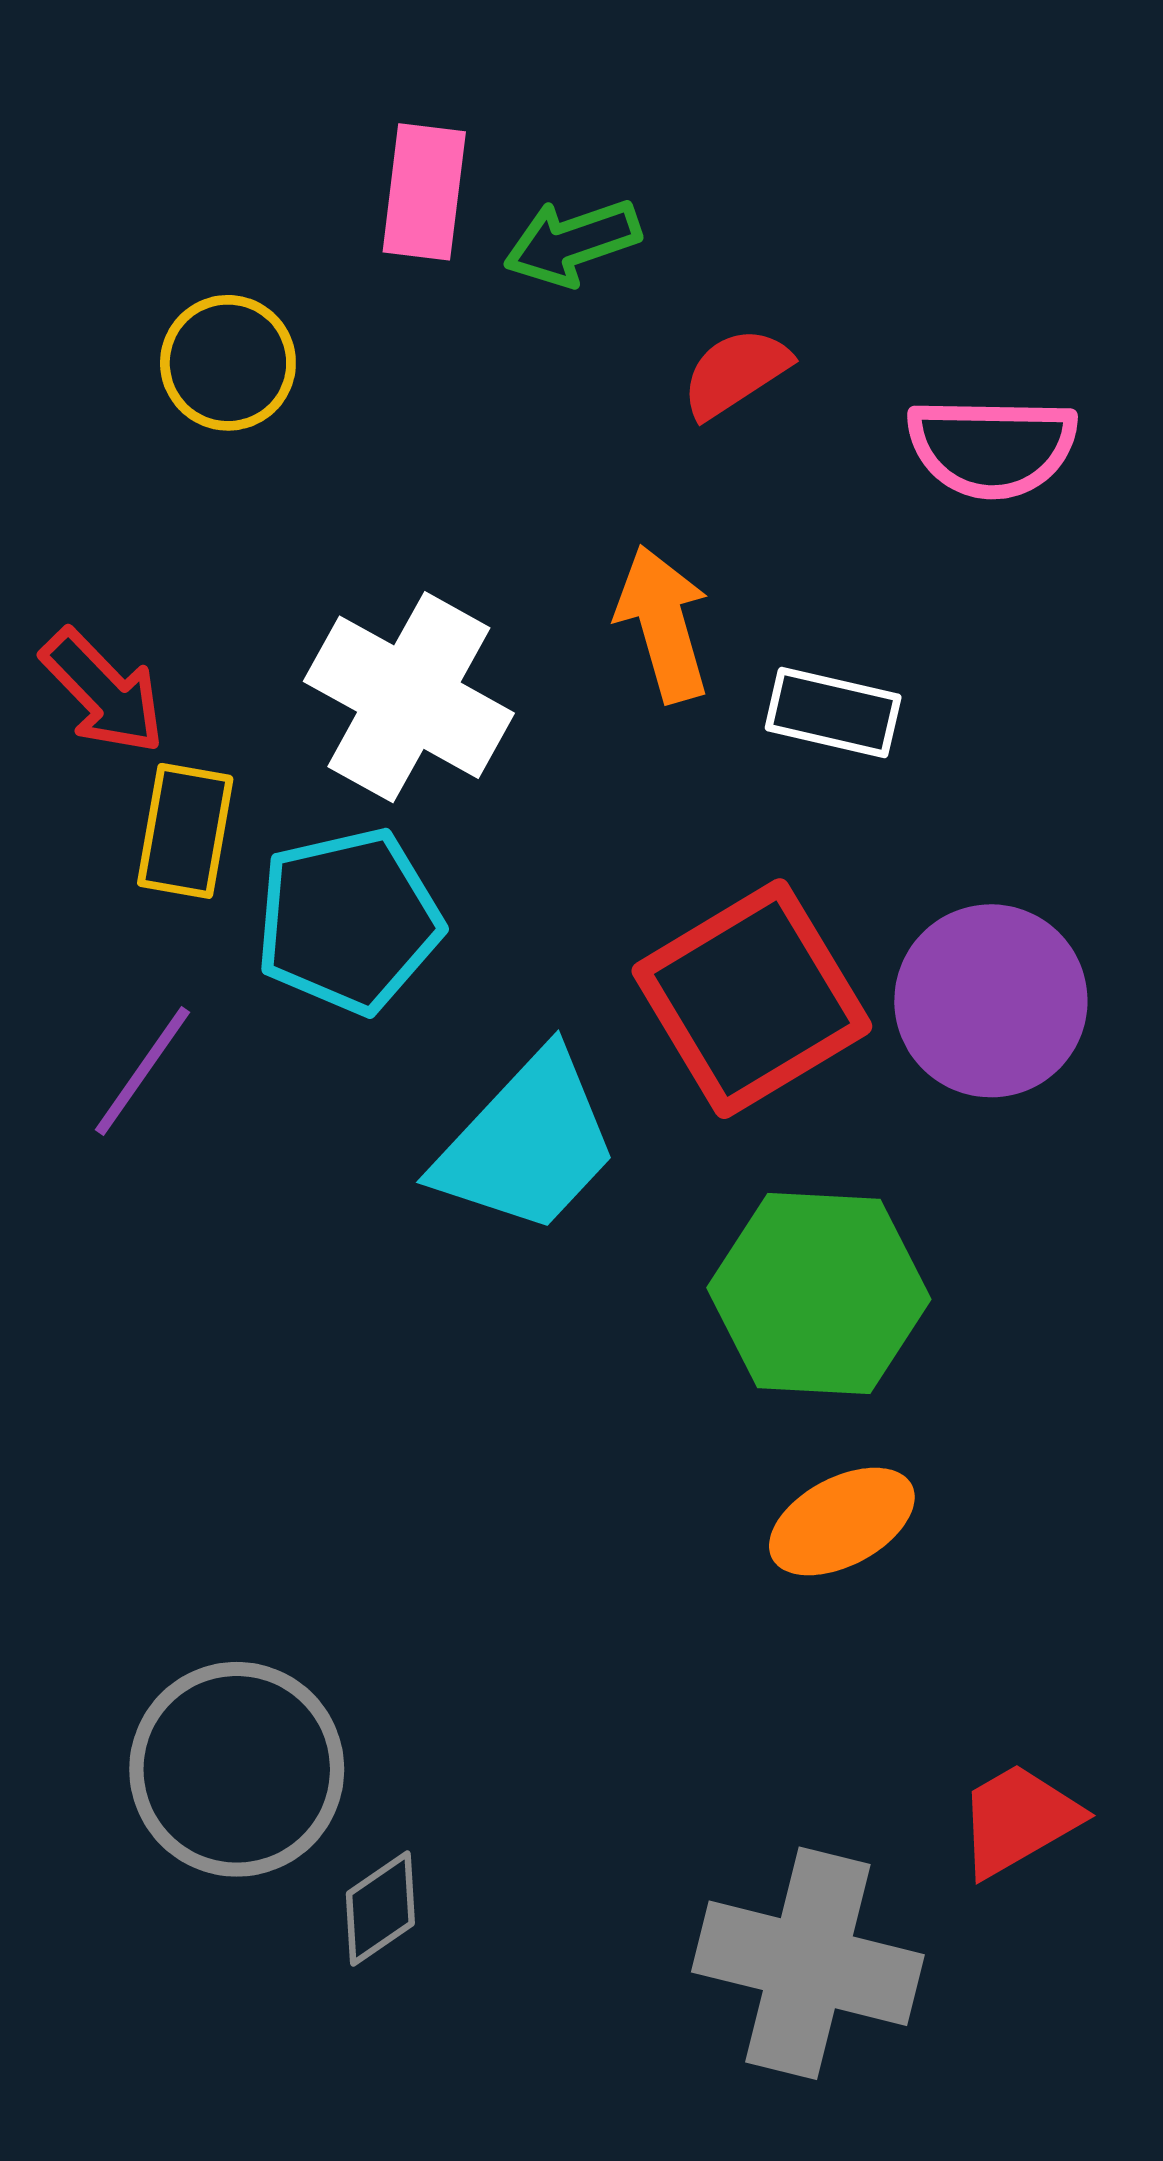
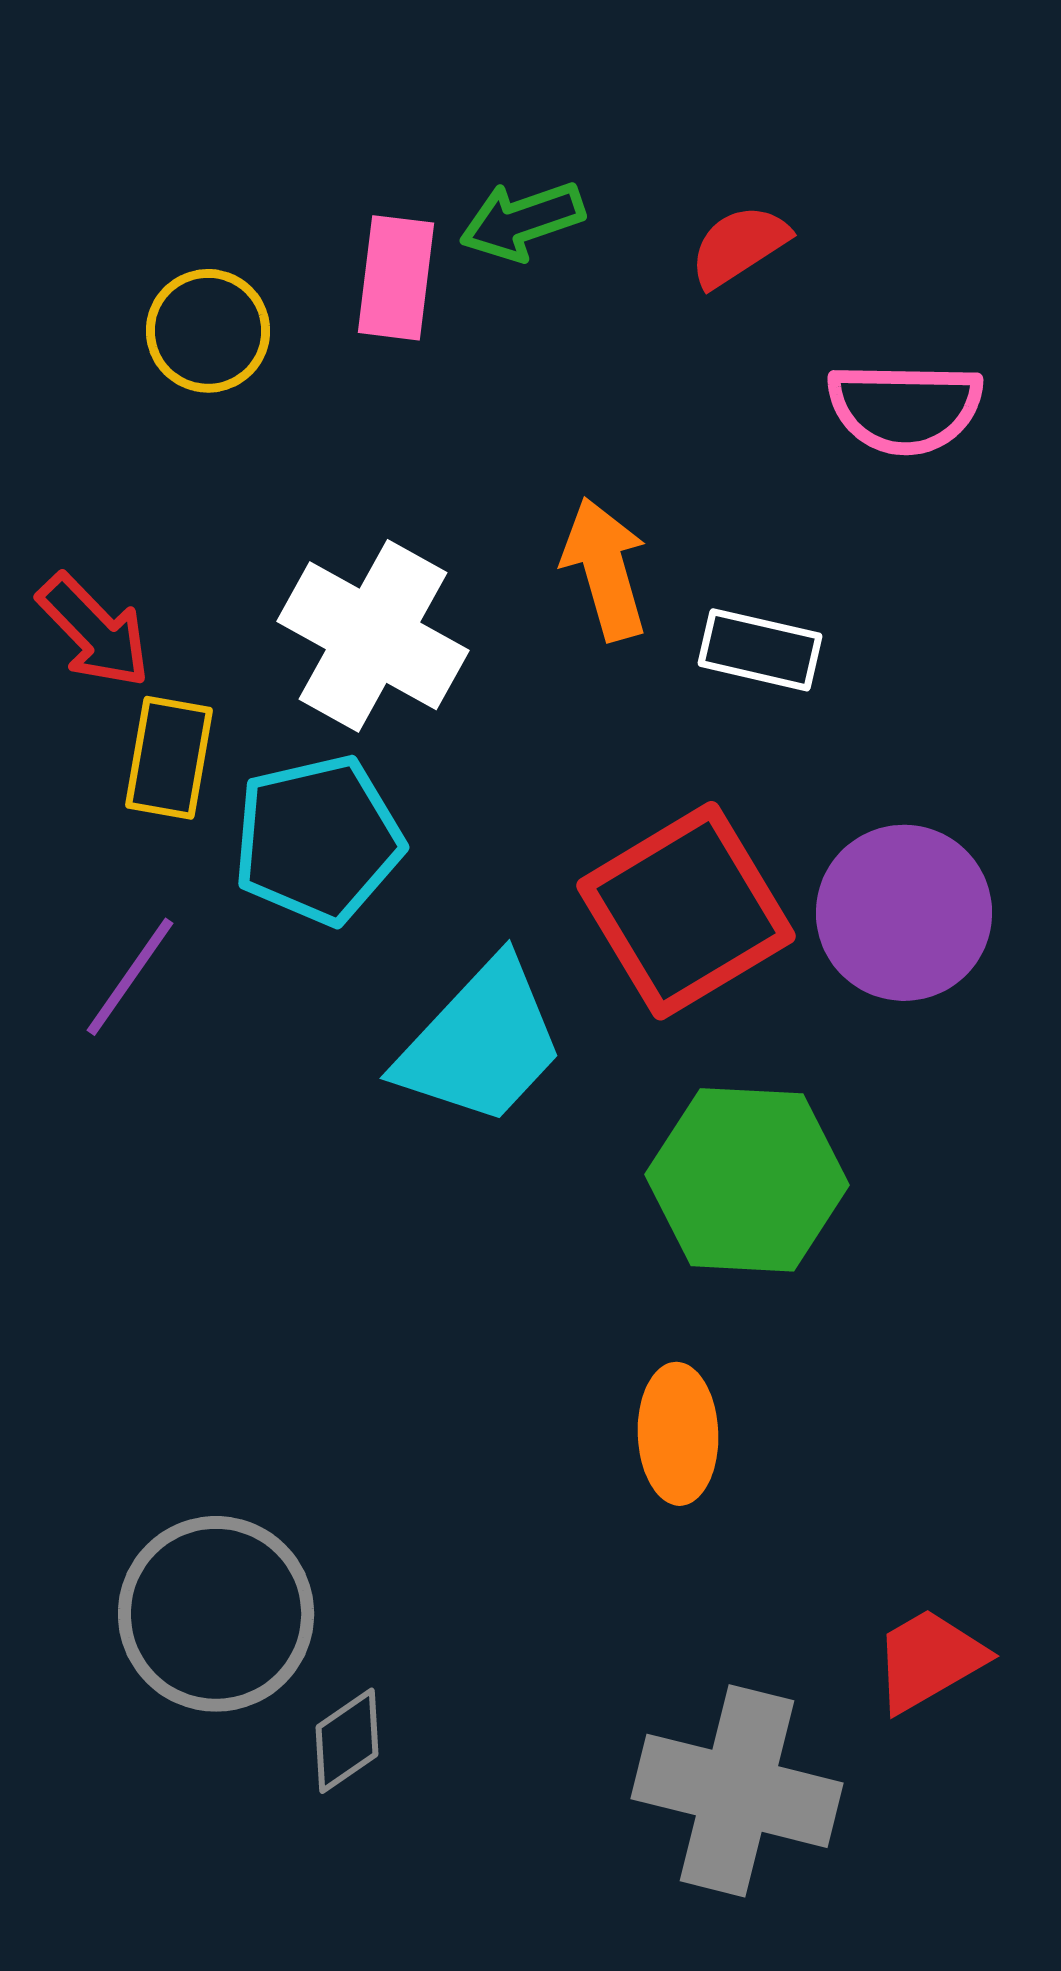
pink rectangle: (424, 192) -> (396, 278), moved
red semicircle: (736, 373) -> (739, 246), moved
orange ellipse: (842, 1522) -> (678, 1434), moved, turned -64

